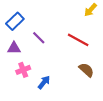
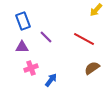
blue rectangle: (15, 21) -> (23, 21), turned -66
brown semicircle: (86, 70) -> (92, 68), turned -77

